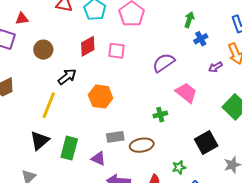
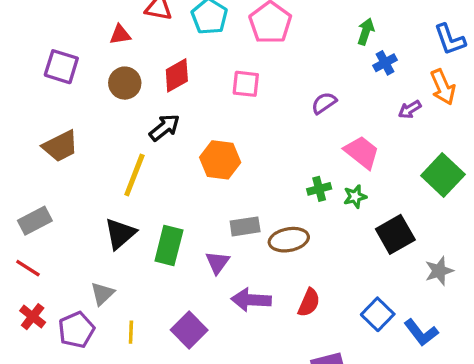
red triangle: (22, 19) -> (120, 35), moved
red diamond: (88, 46) -> (177, 75), moved
purple semicircle: (164, 63) -> (324, 103), size x0.7
purple triangle: (98, 159) -> (217, 262), turned 42
green star: (179, 167) -> (355, 197), moved

